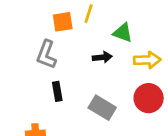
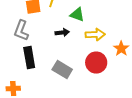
black rectangle: (57, 91) -> (29, 58), size x1.5

